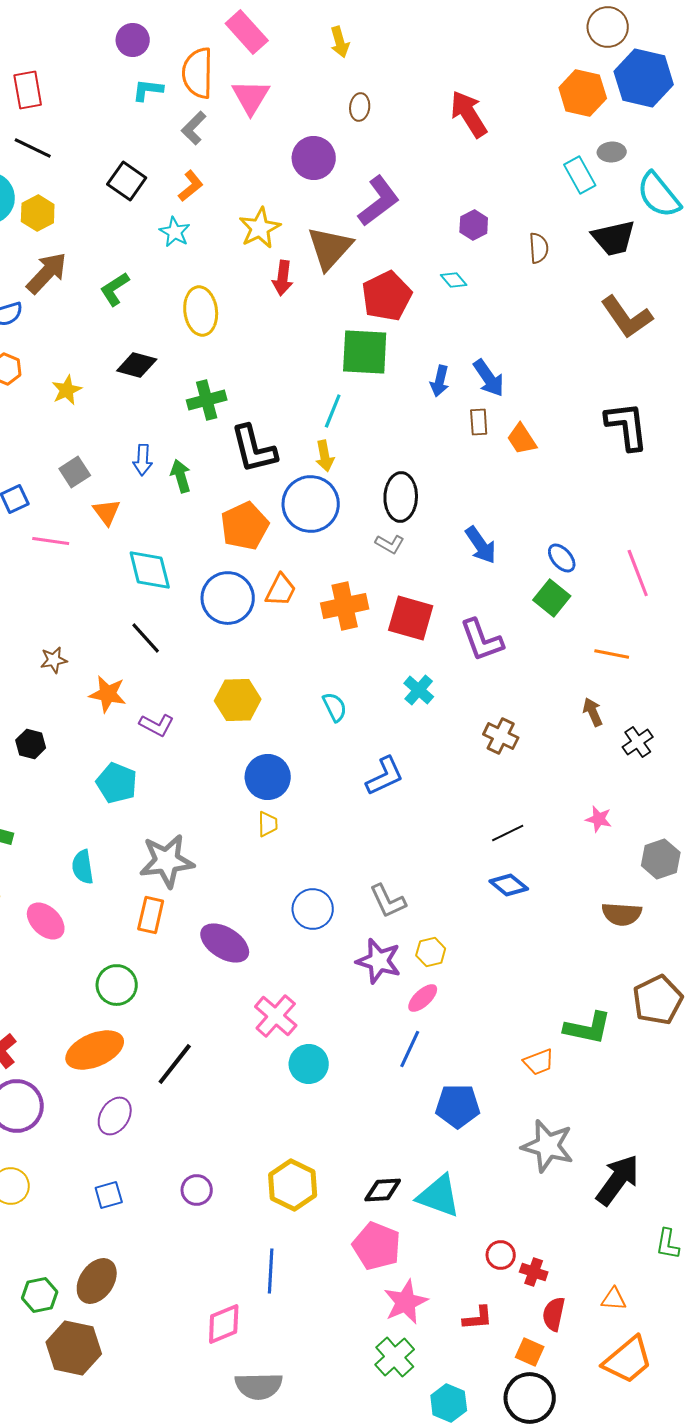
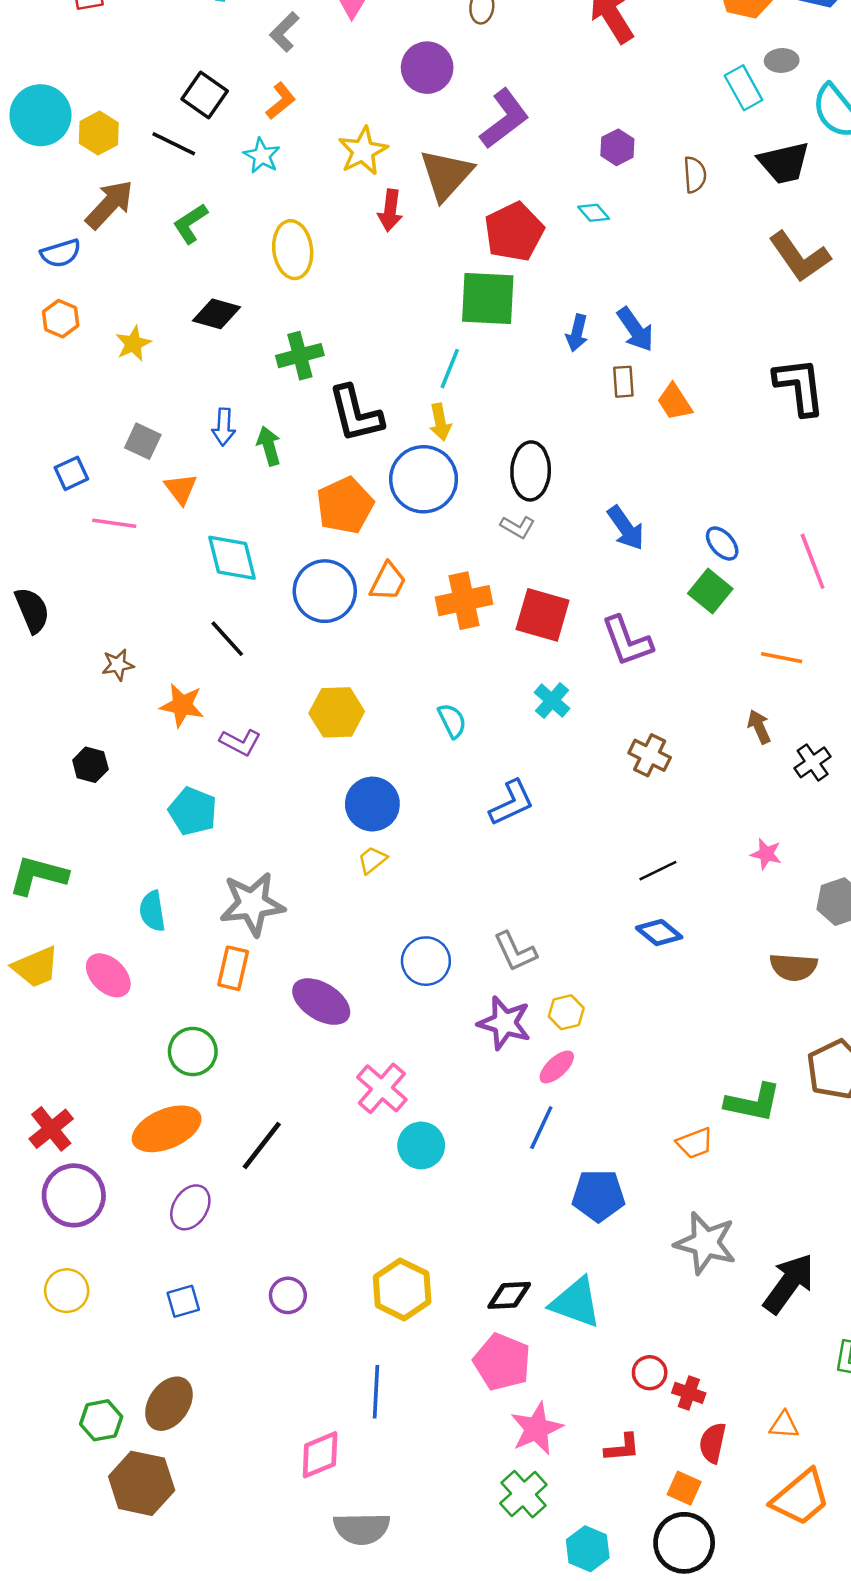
black line: (33, 148) -> (174, 144), moved
gray square: (75, 472) -> (143, 441), turned -32
yellow trapezoid: (268, 824) -> (372, 860), turned -128

